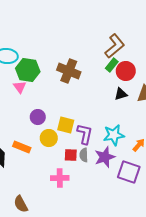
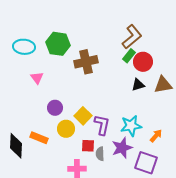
green hexagon: (28, 70) -> (58, 44), moved
brown cross: (69, 71) -> (86, 62), turned -35
yellow square: (66, 125) -> (83, 116), turned 30
gray semicircle: (84, 155) -> (100, 154), moved

